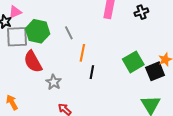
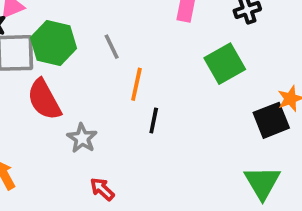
green square: (133, 62) -> (225, 64), moved

